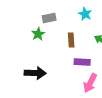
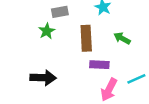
brown rectangle: (71, 40) -> (86, 38), size x1.5

